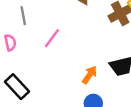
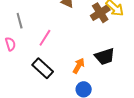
black rectangle: (17, 87) -> (43, 68), moved

